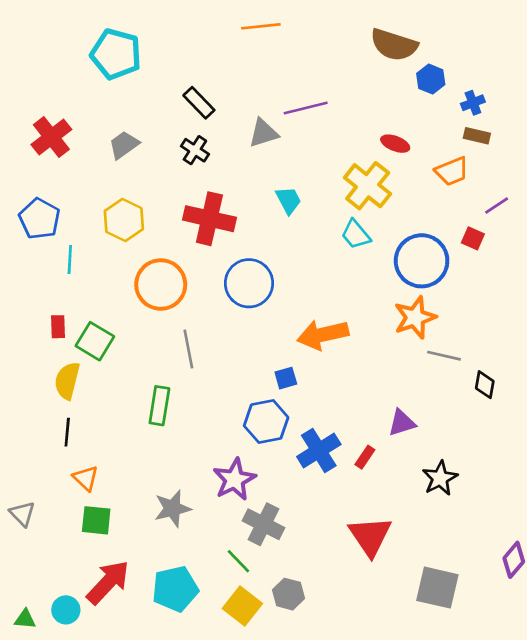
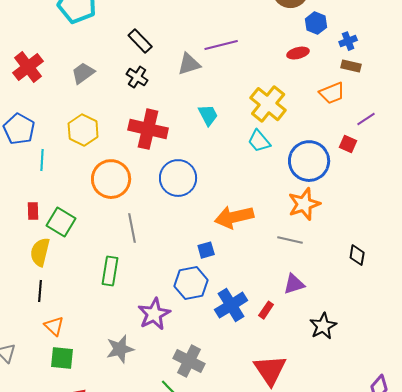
red ellipse: (395, 144) -> (298, 53), moved, turned -35
gray line: (444, 356) -> (290, 240), moved
purple star: (234, 479) -> (154, 314), moved

